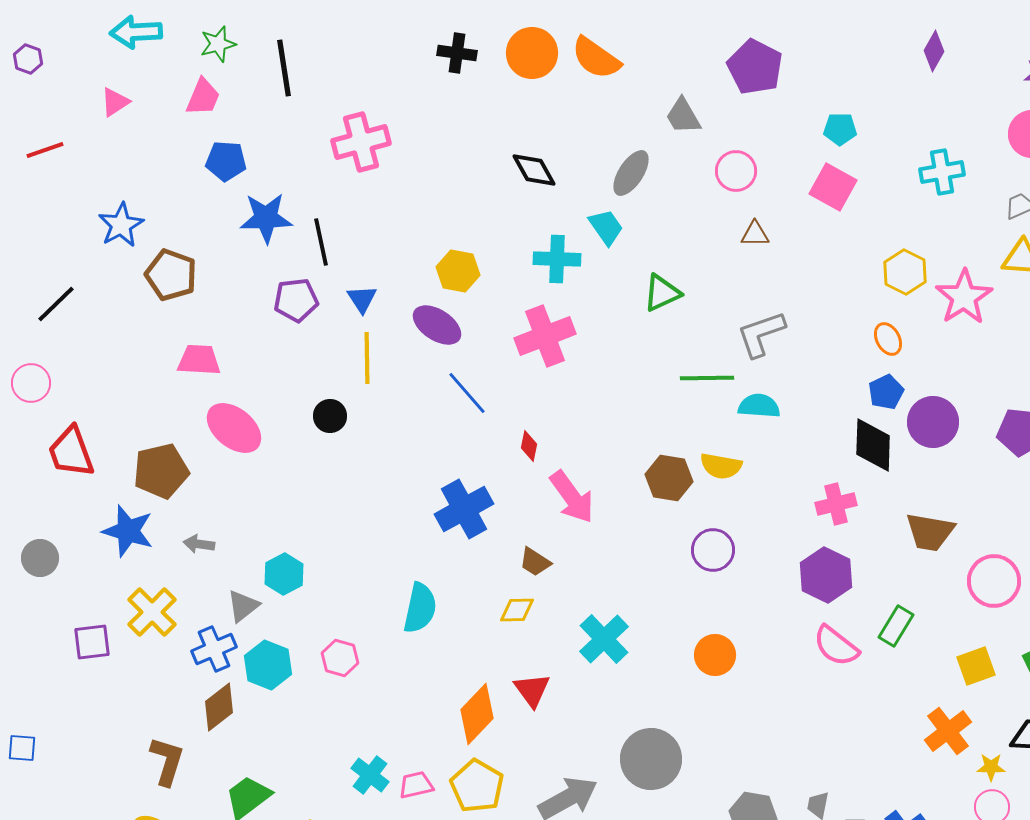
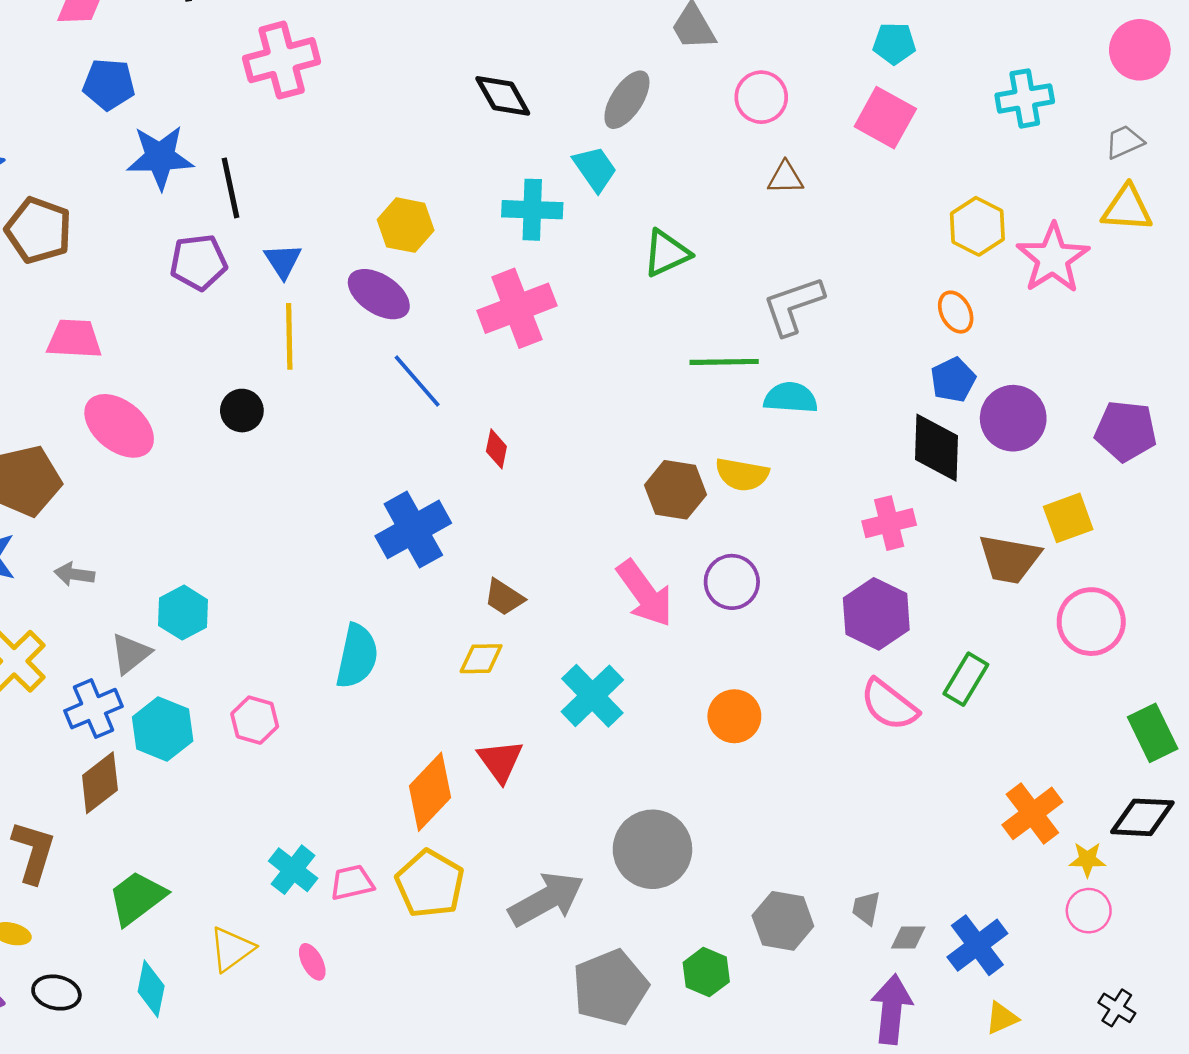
pink arrow: (572, 497) -> (645, 593), moved
yellow square: (976, 666) -> (1068, 518), moved

